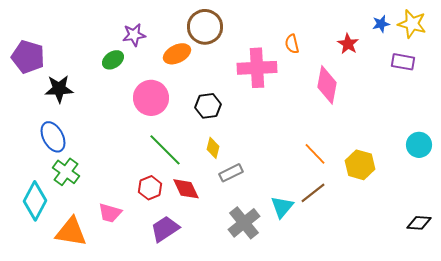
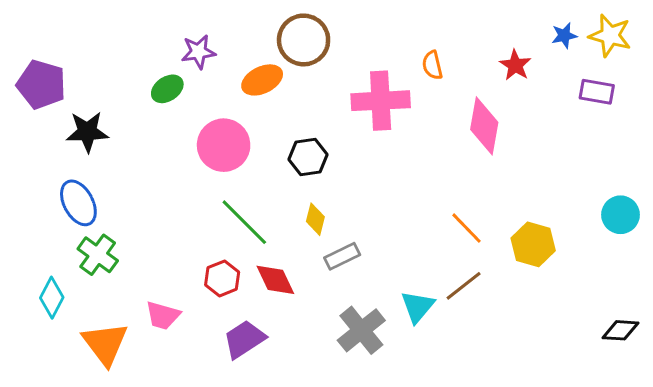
cyan diamond: (35, 201) -> (52, 298), size x0.7
orange triangle: (71, 232) -> (105, 344), turned 44

